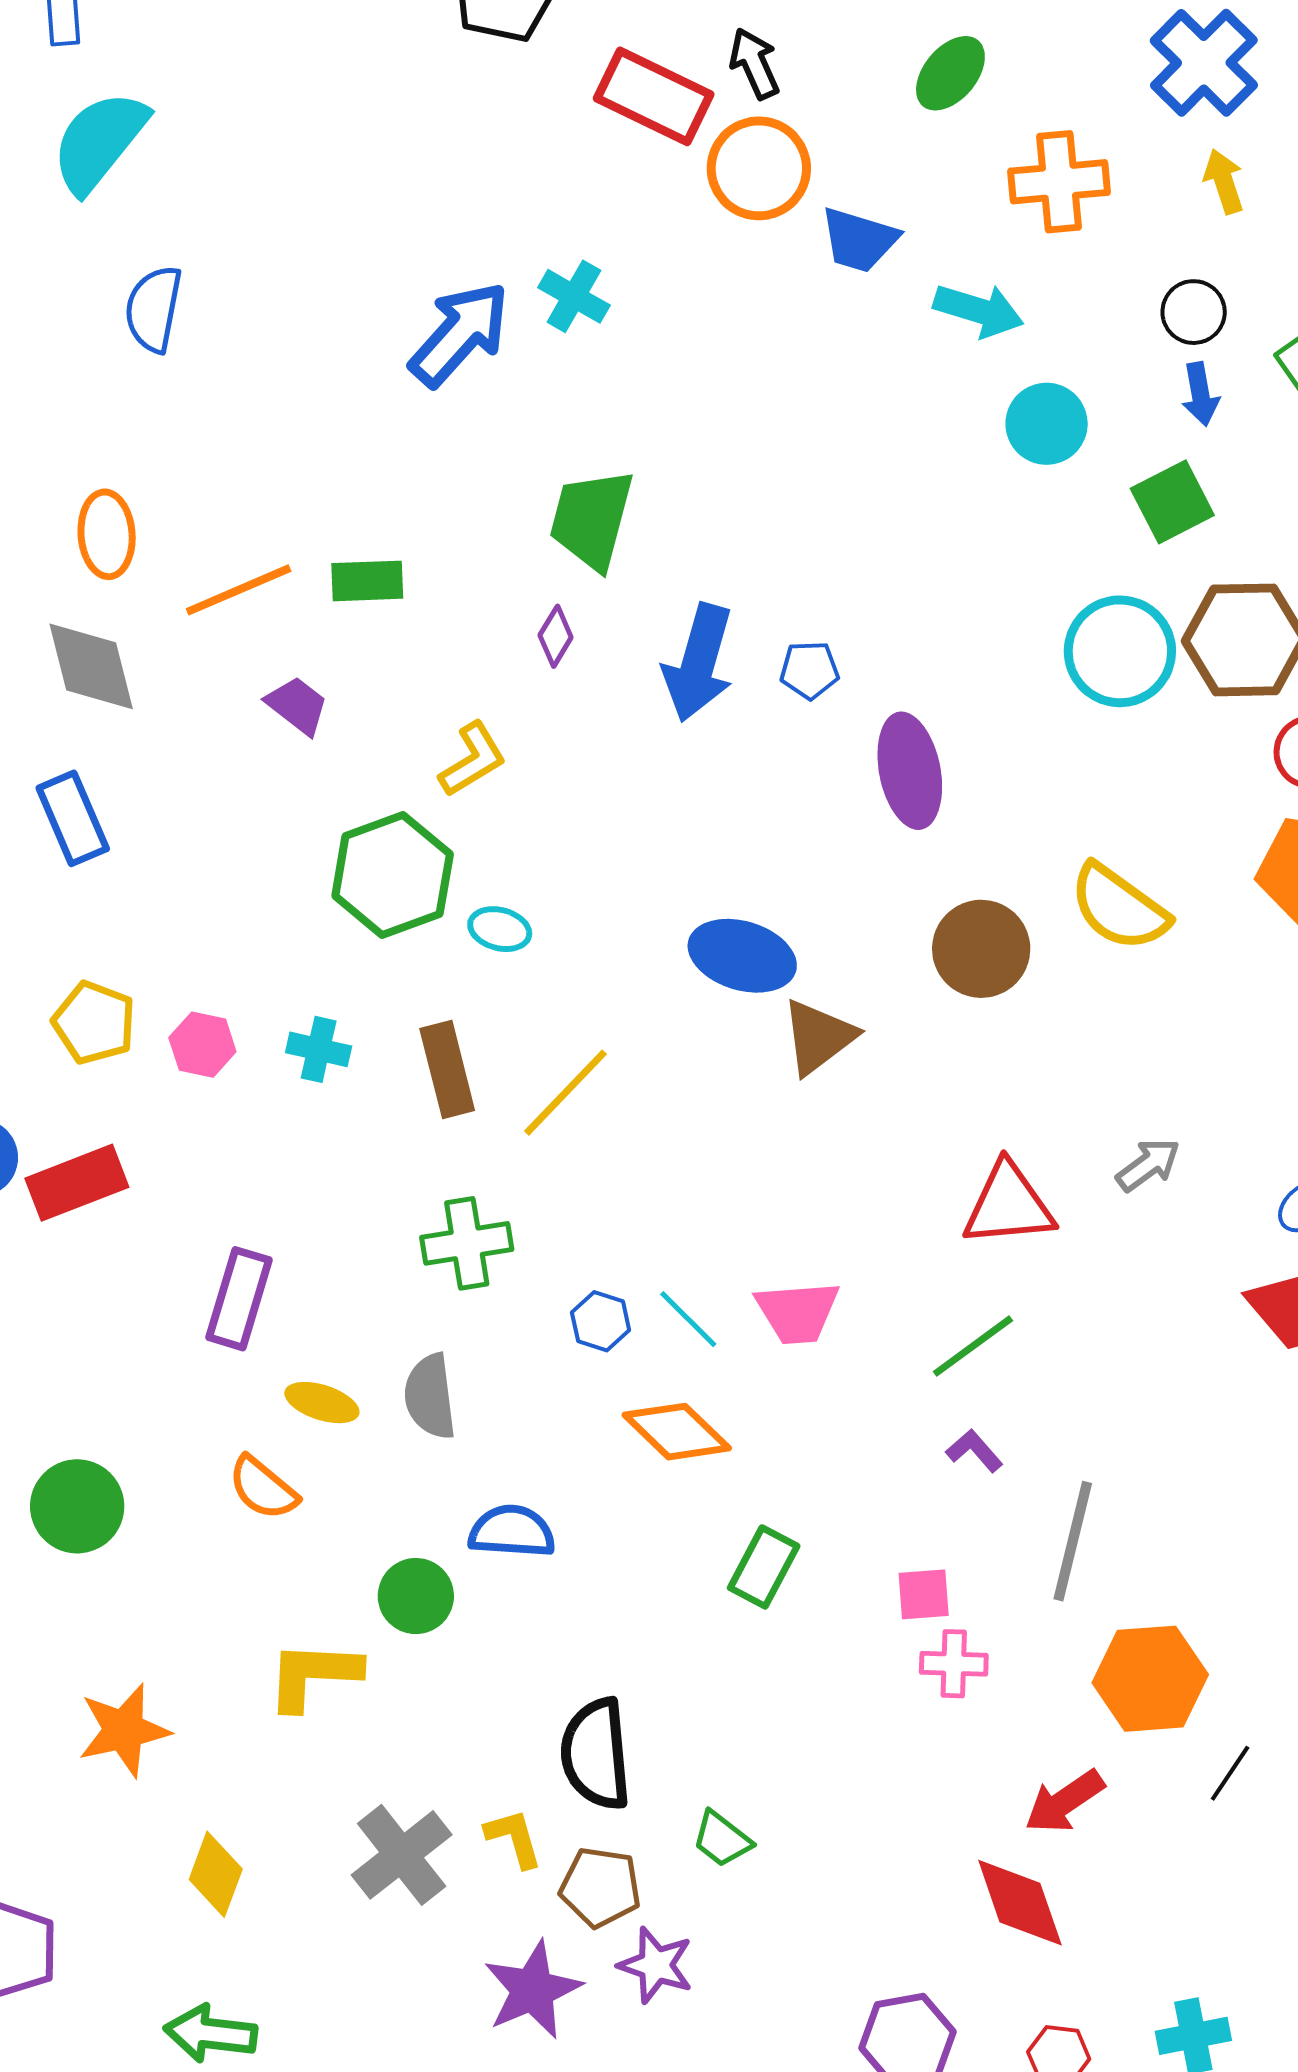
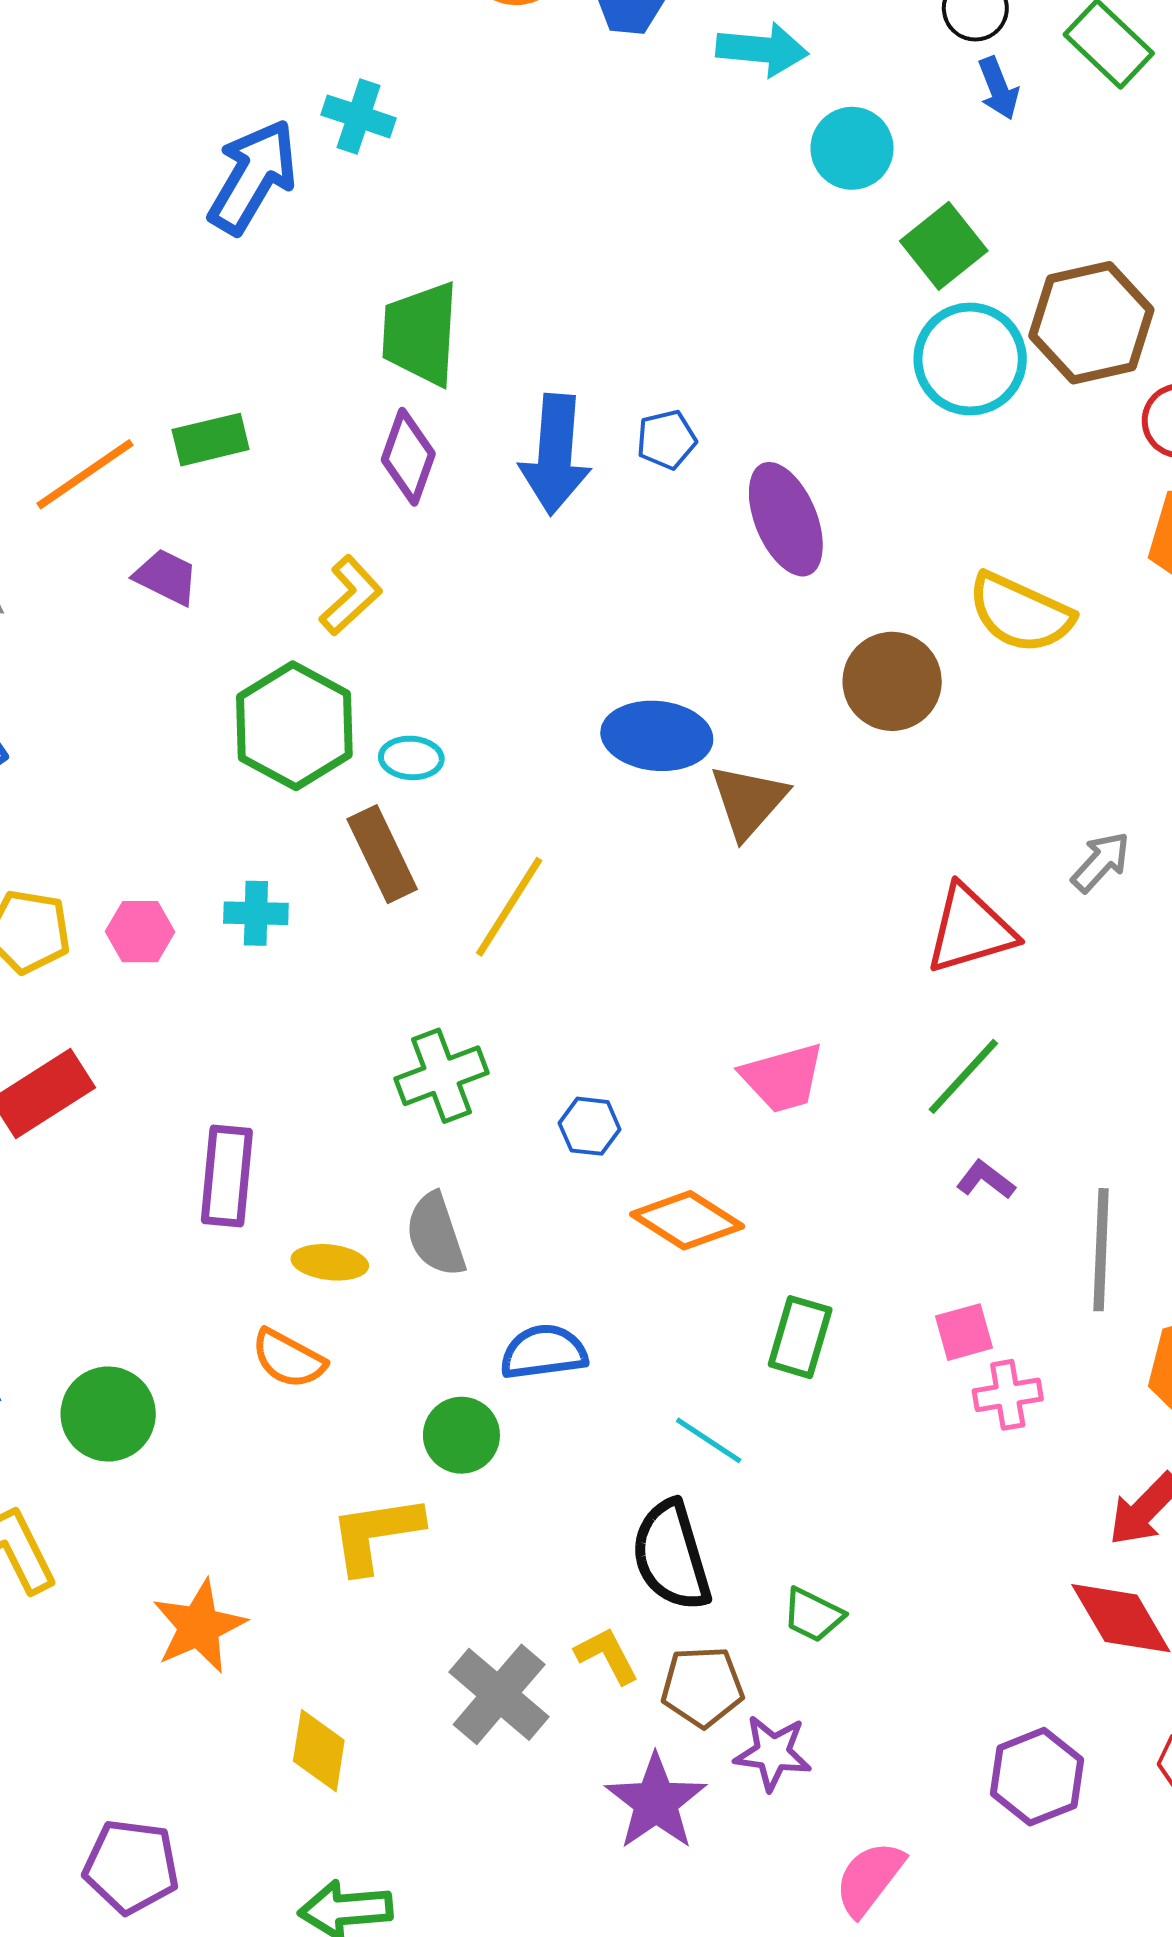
green square: (1172, 502) -> (944, 246), moved
purple diamond: (556, 636) -> (408, 457), size x1.5
brown rectangle: (447, 1069) -> (382, 854), moved
cyan line: (688, 1319) -> (709, 1440), moved

